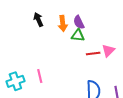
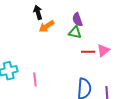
orange arrow: (63, 23) -> (47, 26), moved, turned 56
pink line: (40, 76) -> (35, 79), moved

